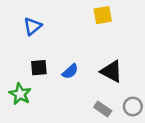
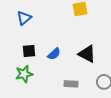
green star: (20, 94) -> (24, 74), moved, turned 30
gray rectangle: (103, 109) -> (71, 84), moved, turned -32

